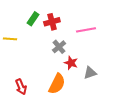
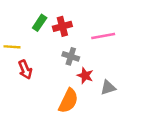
gray cross: (59, 47) -> (71, 56), turned -32
red arrow: (21, 87) -> (25, 70), moved

